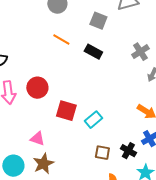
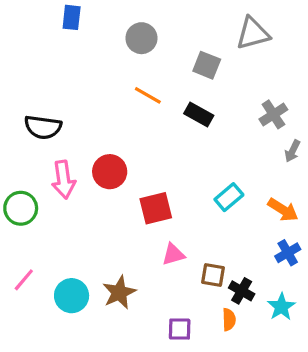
red square: (66, 111) -> (156, 208), turned -30
cyan rectangle: (93, 120) -> (229, 197), moved
pink triangle: (37, 139) -> (173, 254), moved, turned -35
black cross: (128, 151) -> (242, 291), moved

